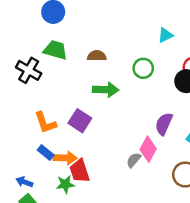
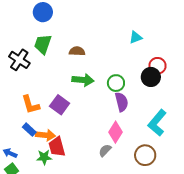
green trapezoid: (55, 50) -> (43, 44), turned -90
green circle: (143, 68) -> (116, 83), moved
purple semicircle: (164, 124) -> (122, 102), moved, turned 138
gray semicircle: (134, 160) -> (105, 150), moved

